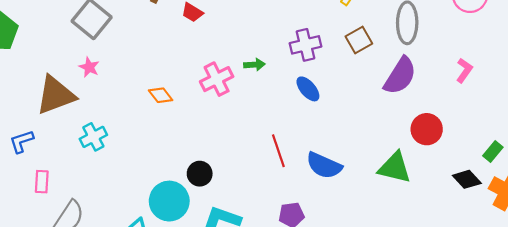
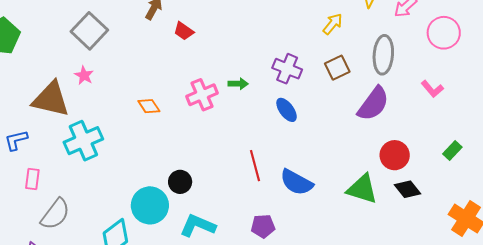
purple cross: (306, 45) -> (287, 69), turned 32
pink L-shape: (464, 70) -> (432, 89), moved, turned 100
brown triangle: (56, 95) -> (51, 99), turned 30
cyan cross: (93, 137) -> (83, 141), size x1.5
green rectangle: (493, 152) -> (452, 150), moved
black diamond: (467, 179) -> (407, 189), moved

